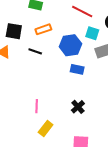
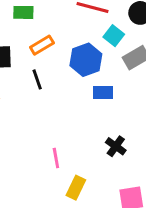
cyan square: (92, 33) -> (114, 36), turned 32
black line: (35, 51) -> (37, 79), turned 64

